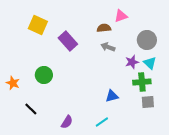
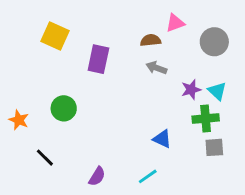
gray circle: (147, 40) -> (214, 42), moved
purple rectangle: (68, 41) -> (98, 59), turned 54
blue triangle: (112, 96) -> (162, 139), turned 40

